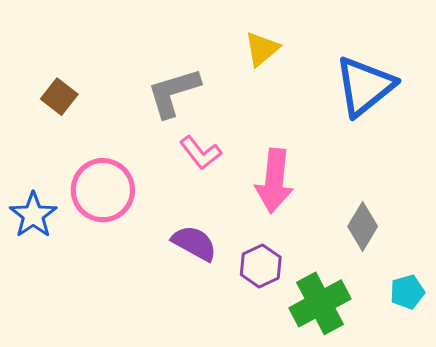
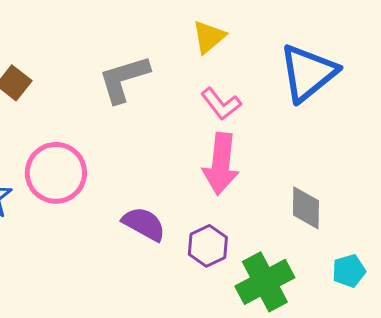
pink L-shape: (201, 153) -> (221, 104), moved
gray diamond: (363, 226) -> (306, 208), turned -30

